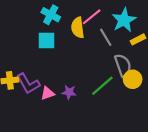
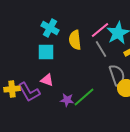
pink line: (92, 17) -> (100, 30), moved
green line: (102, 86) -> (84, 97), moved
pink triangle: (48, 93) -> (47, 80), moved, turned 40

